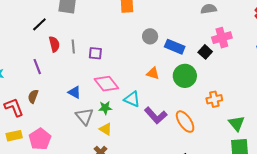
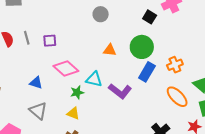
blue rectangle: (175, 47) -> (147, 72), moved, turned -72
black square: (205, 52) -> (150, 17), moved
green star: (105, 108) -> (77, 92), moved
gray triangle: (84, 116) -> (38, 111), moved
orange ellipse: (185, 122) -> (177, 97), moved

